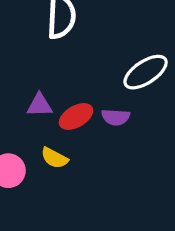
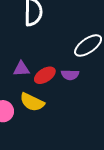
yellow semicircle: (54, 158) -> (32, 102), size x1.4

